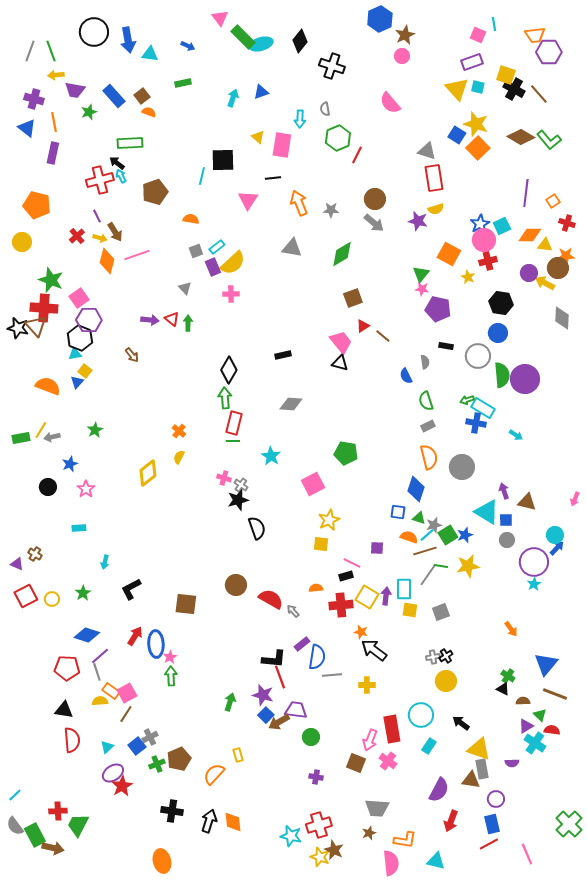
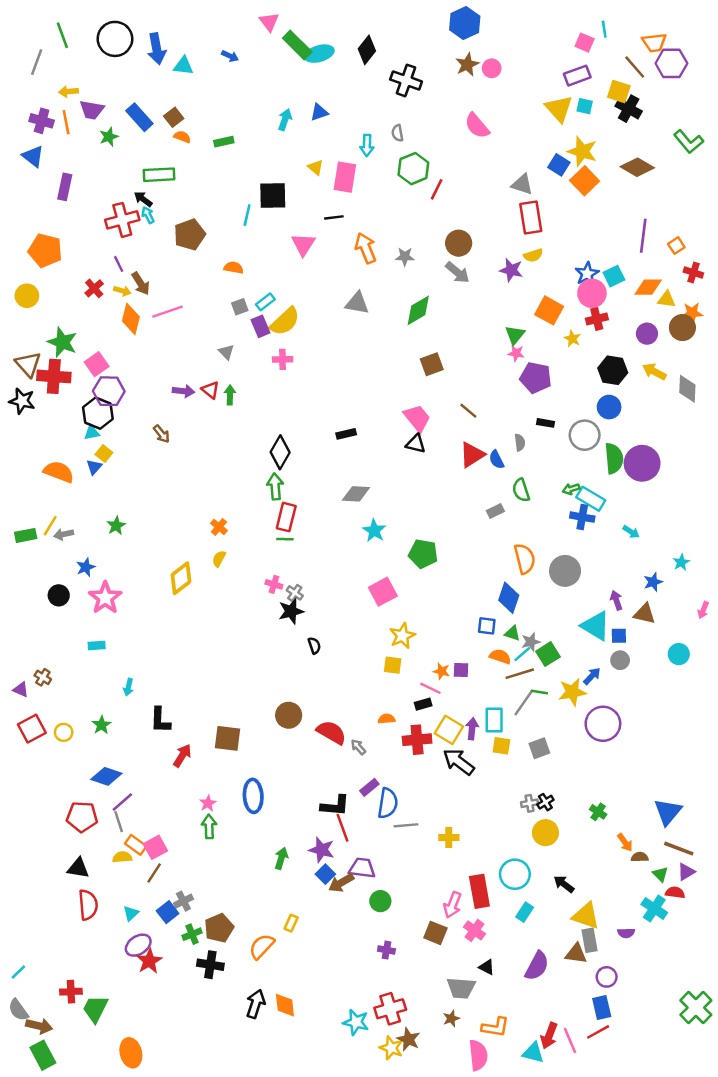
brown star: (405, 35) -> (467, 65), moved
green line: (51, 51) -> (62, 35), moved
green rectangle: (183, 83) -> (224, 142), moved
brown line: (539, 94) -> (635, 67), moved
orange line: (54, 122) -> (66, 122), moved
green L-shape: (549, 140) -> (689, 142), moved
yellow arrow: (545, 283) -> (654, 372), moved
brown triangle: (36, 326) -> (28, 364), moved
red triangle: (363, 326) -> (472, 455), moved, size x1.6
gray rectangle: (428, 426) -> (495, 511), moved
cyan star: (271, 456) -> (374, 531), moved
pink star: (86, 489) -> (105, 598), size x1.5
black semicircle: (257, 528) -> (314, 646), size x0.6
blue star: (465, 535) -> (653, 582), moved
blue arrow: (557, 548) -> (592, 676), moved
purple circle: (534, 562) -> (603, 724), moved
cyan star: (534, 584) -> (681, 562), moved
black L-shape: (131, 589) -> (160, 720), turned -60
orange arrow: (511, 629) -> (625, 842), moved
orange star: (361, 632) -> (442, 671), moved
red arrow: (135, 636) -> (182, 756), moved
blue ellipse: (156, 644) -> (253, 796), moved
black arrow: (374, 650) -> (459, 762), moved
green cross: (508, 676) -> (598, 812), moved
black triangle: (503, 689) -> (487, 967), moved
purple triangle: (526, 726) -> (686, 872), moved
yellow rectangle: (238, 755) -> (291, 923), turned 40
black cross: (172, 811) -> (210, 965), moved
red arrow: (451, 821) -> (549, 1036), moved
green rectangle: (35, 835) -> (43, 1055), moved
brown arrow: (53, 848) -> (39, 1026), moved
pink line: (527, 854) -> (570, 1041), moved
orange ellipse: (162, 861) -> (131, 1053), moved

